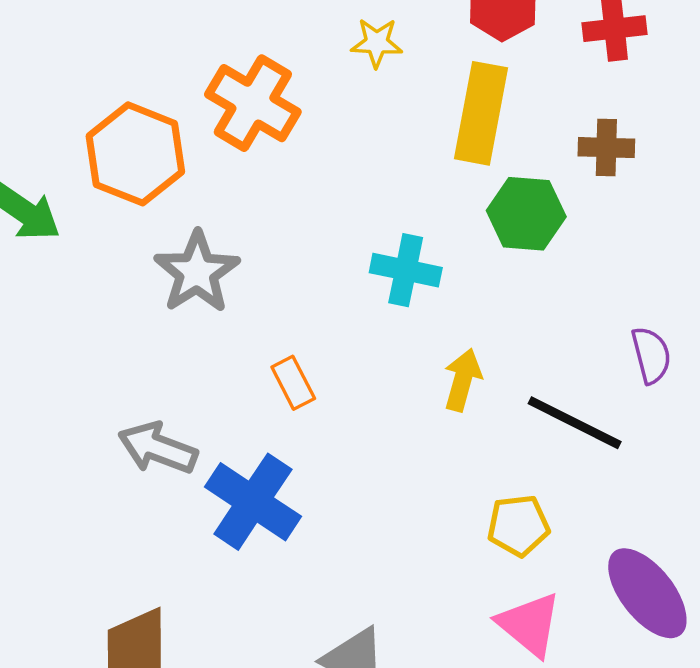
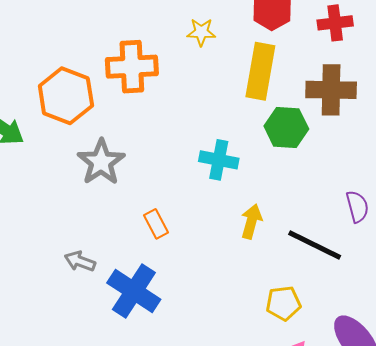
orange cross: (253, 103) -> (132, 67), turned -33
brown cross: (606, 148) -> (331, 90), size x1.6
gray arrow: (158, 448) -> (80, 261), size x0.7

